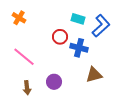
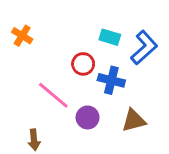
pink line: (24, 57) -> (53, 95), moved
purple circle: (54, 82) -> (88, 117), moved

